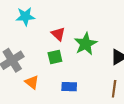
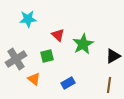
green square: (55, 57) -> (47, 56), moved
blue rectangle: (69, 87) -> (68, 83), turned -32

